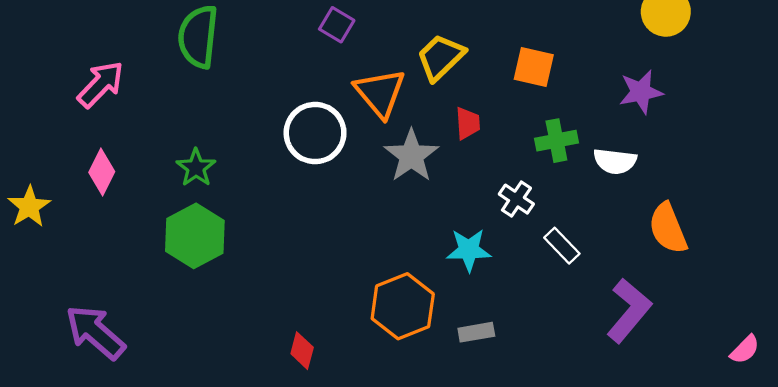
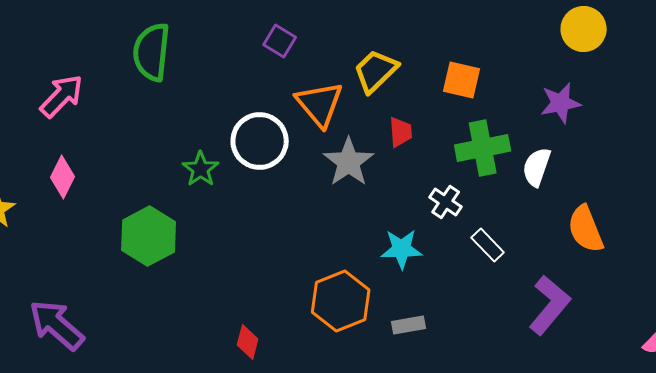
green cross: (556, 141) -> (483, 148), size x1.4
white semicircle: (615, 161) -> (537, 167), turned 102
green star: (196, 168) -> (201, 169), moved

